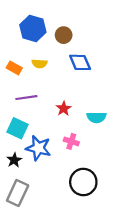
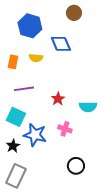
brown circle: (64, 35) -> (74, 13), moved
blue diamond: (80, 62) -> (61, 44), moved
orange rectangle: (14, 68) -> (13, 62), turned 72
black circle: (83, 182) -> (76, 166), size x0.7

